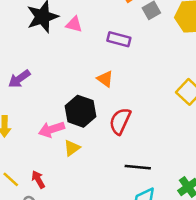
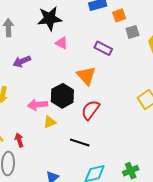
pink triangle: (74, 24) -> (62, 43), moved
orange triangle: (105, 79) -> (86, 76), size x1.5
black line: (138, 167) -> (80, 143), moved

